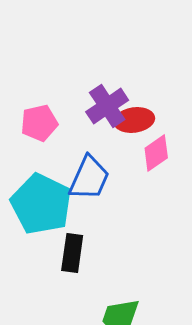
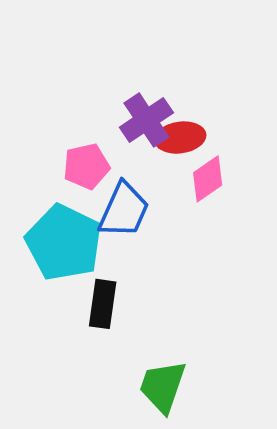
pink pentagon: (39, 123) -> (86, 166), moved

